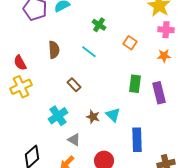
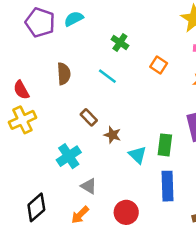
green rectangle: (135, 84) -> (165, 145), moved
brown star: (93, 117) -> (112, 135), moved

